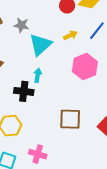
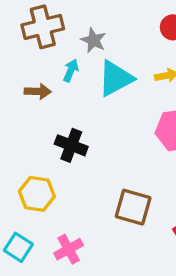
cyan arrow: (38, 75) -> (71, 70), moved
pink cross: (38, 154) -> (69, 249), turned 30

